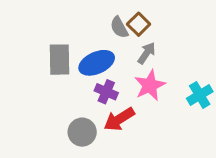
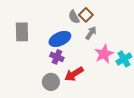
gray rectangle: (60, 60) -> (22, 32), moved
pink star: (150, 85) -> (104, 54), moved
purple cross: (106, 92) -> (57, 57), moved

